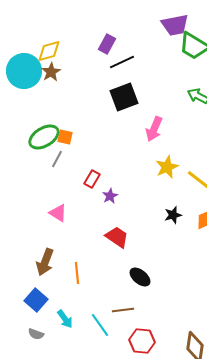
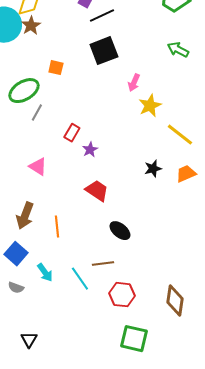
pink arrow: (154, 129) -> (134, 83), size x0.7
orange square: (65, 137) -> (56, 68), moved
yellow star: (167, 167) -> (150, 106), moved

